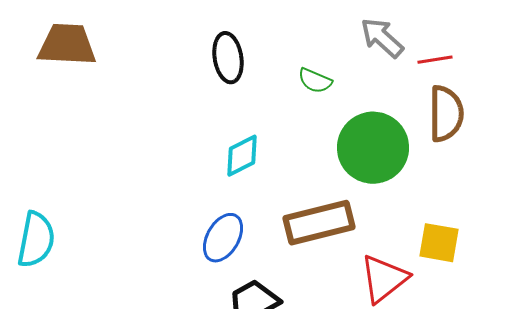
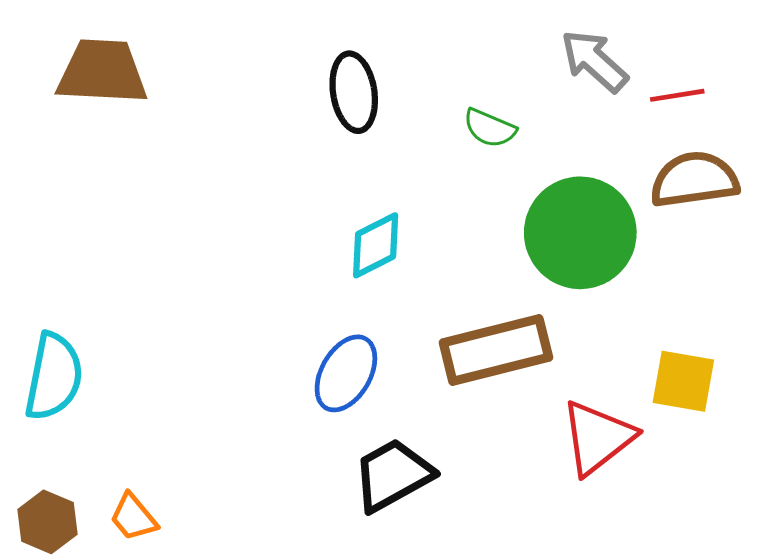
brown semicircle: (446, 114) -> (694, 180), turned -98

